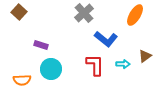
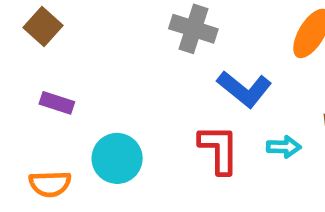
gray cross: (84, 13) -> (193, 29), turned -30
purple rectangle: (41, 45) -> (57, 103), moved

